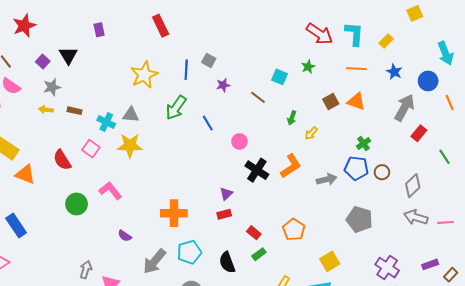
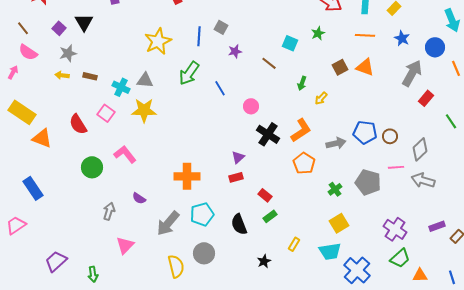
green cross: (364, 144) -> (335, 189), moved
pink line: (446, 222) -> (396, 167), moved
orange pentagon: (294, 230) -> (304, 163), moved
gray arrow: (86, 270) -> (109, 211), moved

